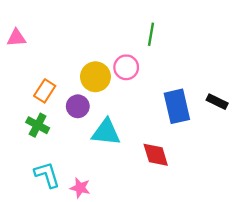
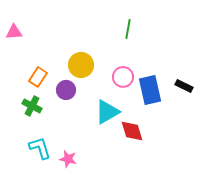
pink circle: (126, 67) -> (123, 77), moved
cyan triangle: (106, 132) -> (107, 112), moved, turned -36

